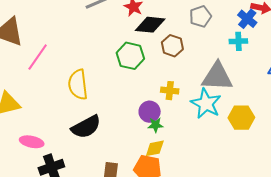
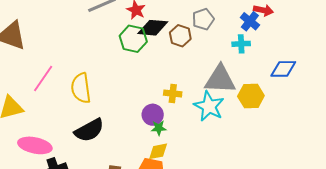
brown hexagon: (172, 46) -> (180, 36), moved
green hexagon: (130, 56) -> (133, 39), moved
pink line: (38, 57) -> (43, 78), moved
yellow hexagon: (241, 118) -> (251, 96), moved
pink ellipse: (32, 142) -> (35, 145), size x1.4

